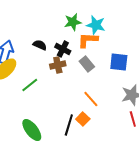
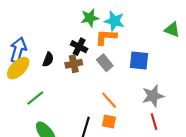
black semicircle: (40, 45) -> (48, 60), moved, turned 88
green line: (30, 85) -> (35, 98), moved
orange square: (83, 119) -> (109, 122), moved, turned -32

